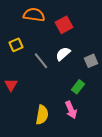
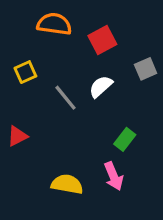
gray square: (91, 61) -> (146, 69), moved
red triangle: (11, 85) -> (17, 136), turned 32
yellow semicircle: (42, 115) -> (67, 184), turned -90

